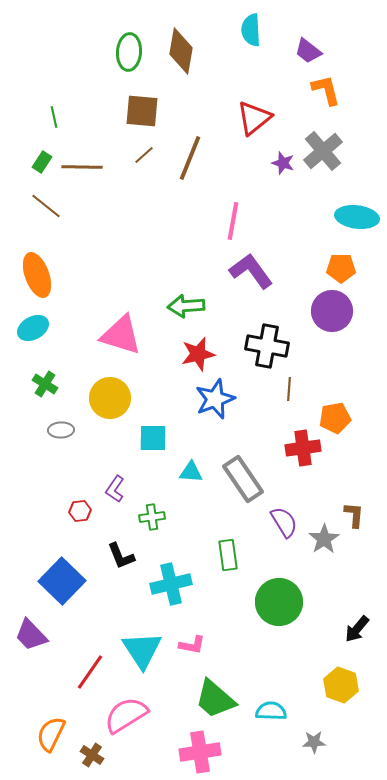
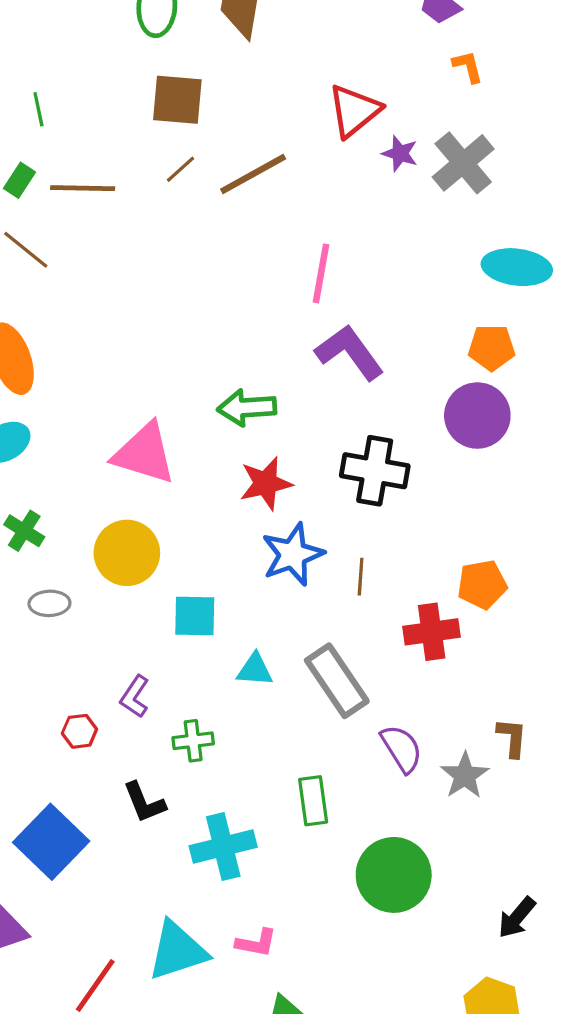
orange L-shape: (326, 90) -> (468, 67), size x0.7
brown line: (190, 158) -> (253, 174), turned 39
purple star: (283, 163) -> (400, 153), moved
brown line: (289, 389) -> (361, 577), moved
cyan triangle: (142, 650) -> (177, 951), turned 45

